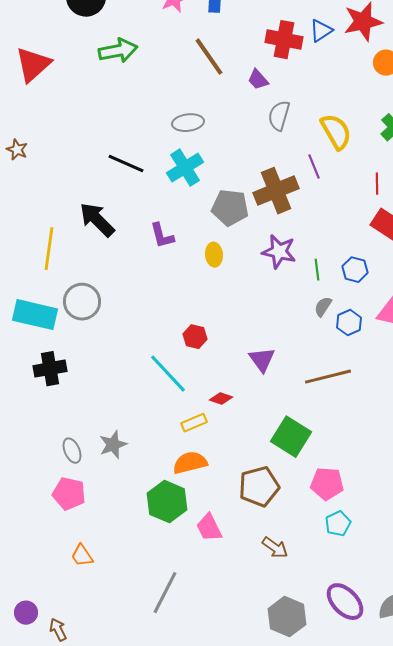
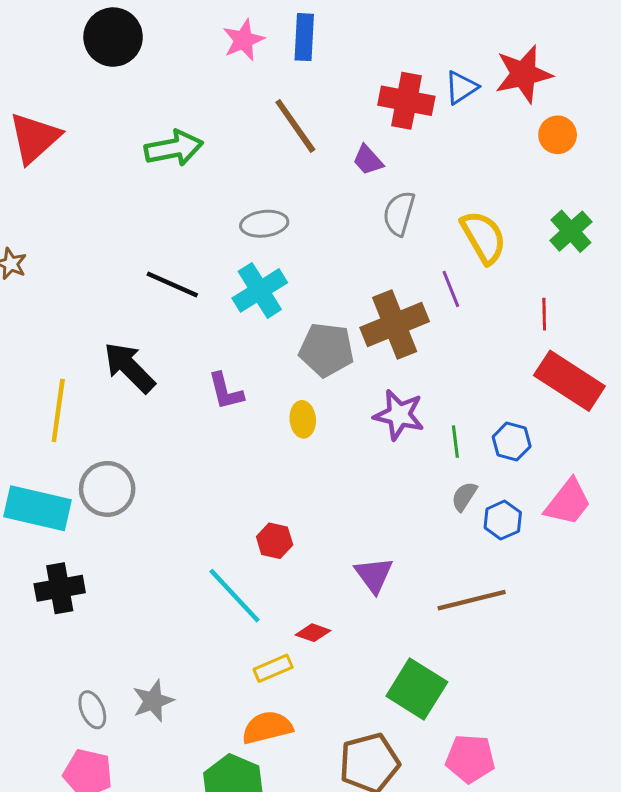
green arrow: (118, 51) -> (174, 148), moved

